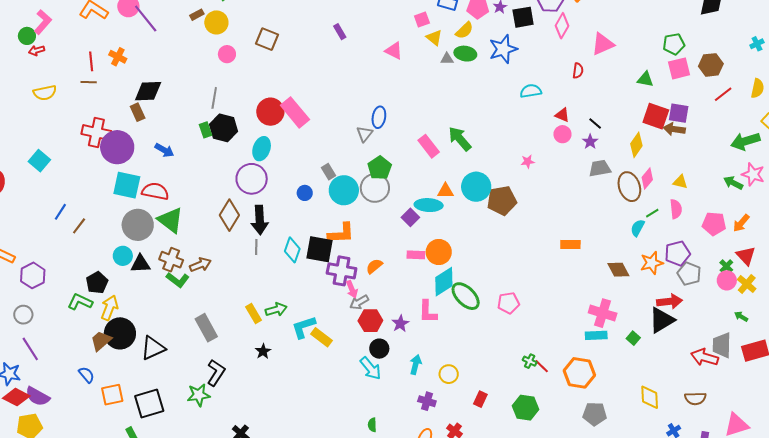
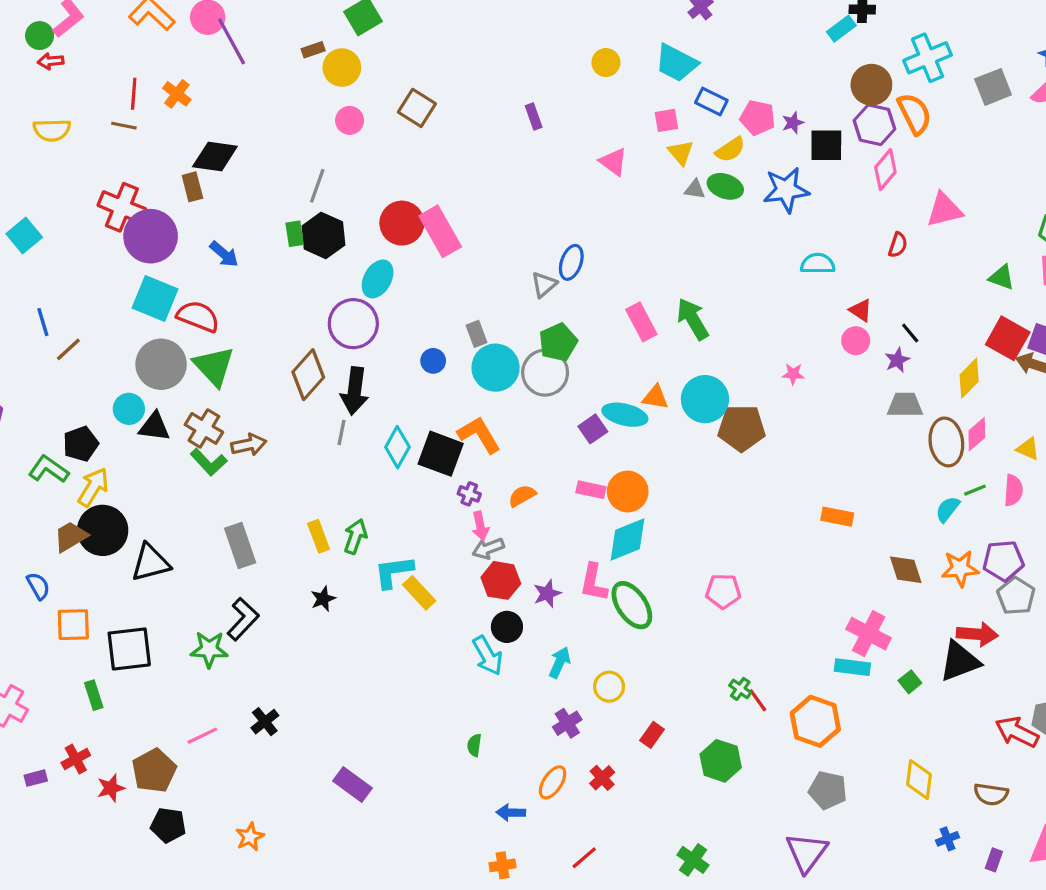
blue line: (60, 212) -> (43, 322), turned -60
orange L-shape: (341, 233) -> (479, 435), turned -128
purple cross: (342, 271) -> (469, 494), size x0.5
green ellipse: (466, 296) -> (632, 605), moved
green arrow: (276, 310) -> (355, 536), turned -65
purple cross: (427, 401) -> (567, 723), turned 30

